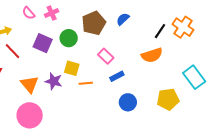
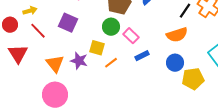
green circle: (69, 38) -> (111, 27), moved
orange line: (86, 83) -> (111, 63), turned -32
blue circle: (128, 102) -> (175, 63), moved

